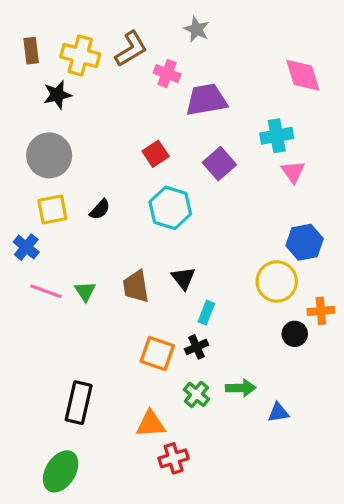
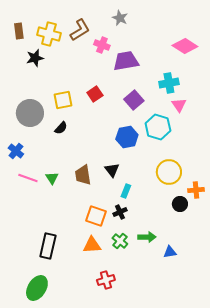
pink diamond: (303, 75) -> (185, 46), turned -40
gray circle: (49, 155) -> (30, 113), moved
cyan hexagon: (170, 208) -> (158, 127), moved
yellow square: (52, 209) -> (63, 100), moved
blue hexagon: (305, 242) -> (127, 137), moved
orange triangle: (151, 424) -> (92, 245), moved

